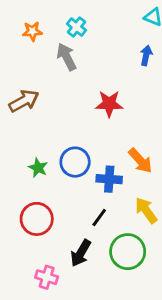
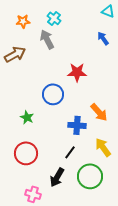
blue arrow: (146, 55) -> (103, 38), turned -48
brown arrow: (24, 101) -> (15, 54), moved
blue circle: (75, 162) -> (53, 94), moved

